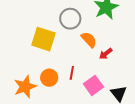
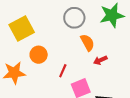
yellow square: (44, 39) -> (22, 28), moved, turned 30
orange circle: (49, 78) -> (39, 55), moved

